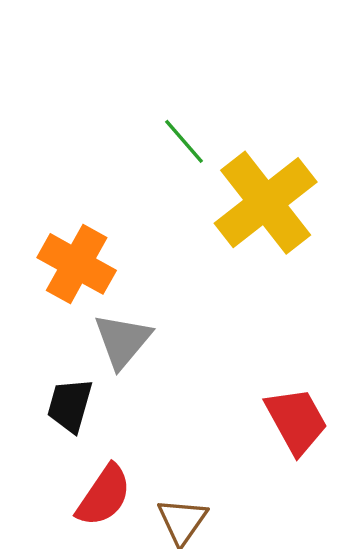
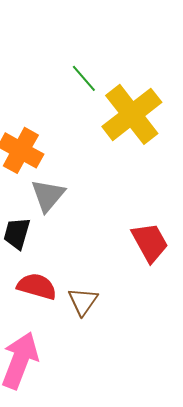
red semicircle: (104, 496) -> (37, 286), turned -108

